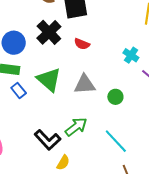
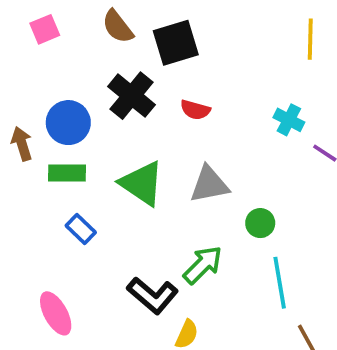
blue rectangle: (19, 90) -> (81, 229), moved
green circle: (115, 97) -> (260, 223), moved
cyan line: (116, 141) -> (280, 283), turned 40

